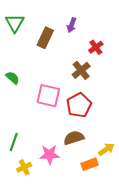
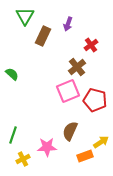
green triangle: (15, 23) -> (25, 16), moved
pink square: (48, 96) -> (68, 91), moved, turned -35
red pentagon: (79, 105) -> (95, 100), moved, turned -30
brown semicircle: (74, 138) -> (70, 131), turned -48

